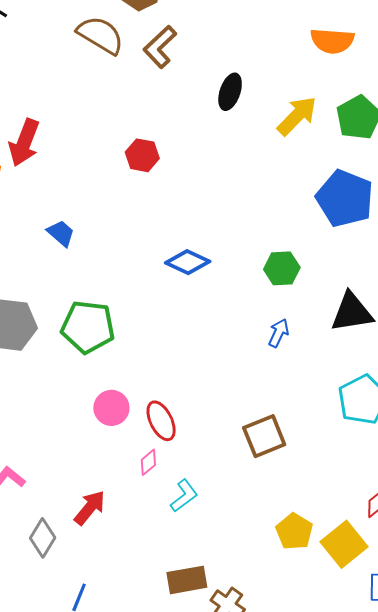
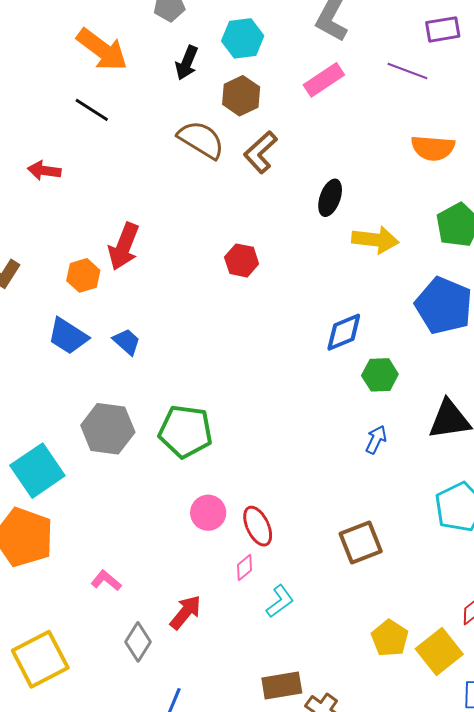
yellow arrow: (297, 116) -> (375, 240), moved, turned 51
blue trapezoid: (61, 233) -> (127, 342), moved
blue diamond: (188, 262) -> (344, 332), moved, turned -48

